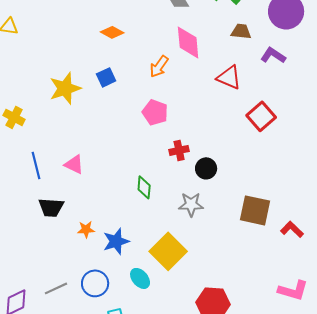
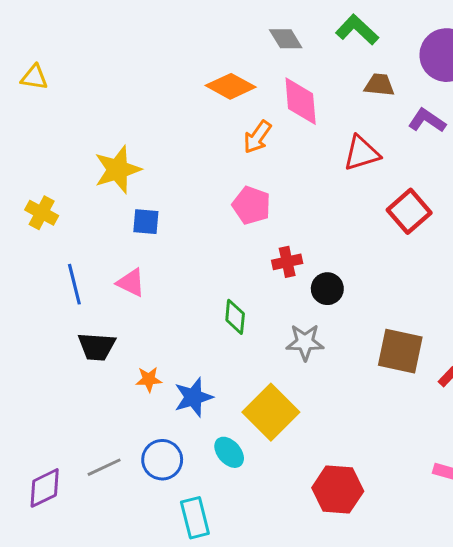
orange diamond: (112, 32) -> (231, 86), moved, size x1.4
blue square: (106, 77) -> (146, 222), moved, turned 30
red triangle: (229, 77) -> (362, 153), turned -40

